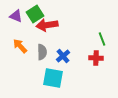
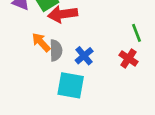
orange arrow: (20, 46) -> (41, 42), moved
red cross: (96, 58) -> (128, 58), turned 32

